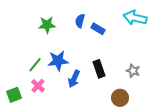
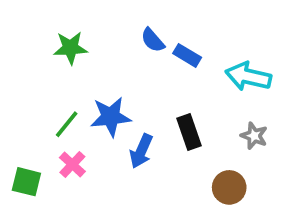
cyan arrow: (135, 18) -> (248, 76), moved
blue semicircle: (80, 21) -> (153, 40), turned -56
green star: (47, 25) -> (70, 48), moved
green square: (14, 95) -> (26, 182), turned 35

